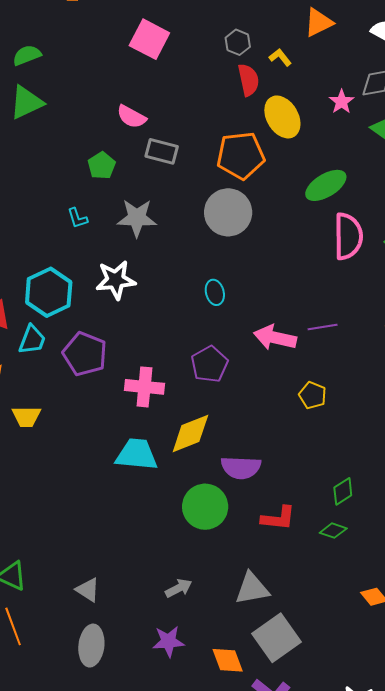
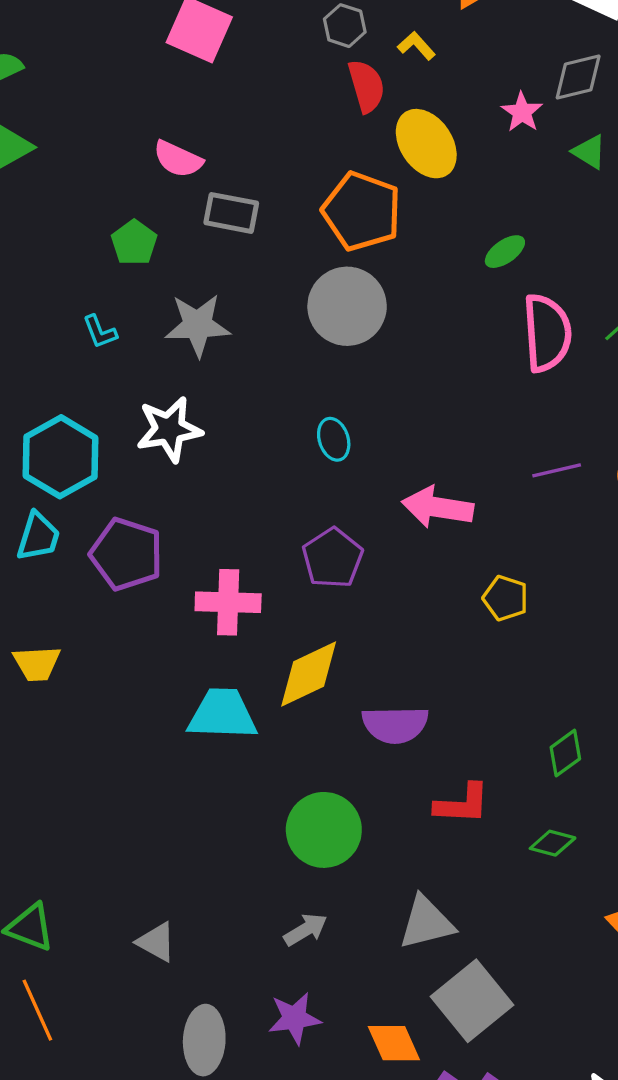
orange pentagon: (241, 155) -> (362, 211), turned 30
green ellipse: (326, 185) -> (505, 252), size x0.6
purple line: (323, 327) -> (557, 470), moved
green circle: (205, 507) -> (324, 830), moved
green diamond: (333, 531) -> (553, 843), moved
gray ellipse: (91, 646) -> (204, 1040), moved

